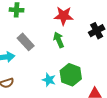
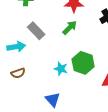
green arrow: (59, 40) -> (70, 28), turned 70

